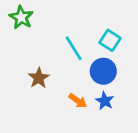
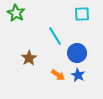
cyan square: (110, 40) -> (82, 14), moved, turned -35

